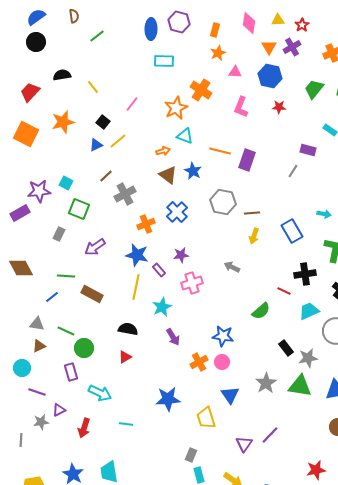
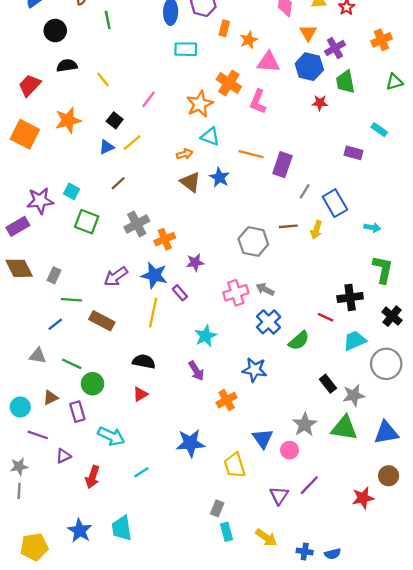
orange rectangle: (215, 30) -> (224, 28), moved
green line: (97, 36) -> (108, 20), turned -63
black circle: (36, 42) -> (55, 31), moved
purple cross: (292, 47) -> (335, 48), moved
pink triangle: (235, 72) -> (269, 62), size x1.5
green trapezoid: (314, 89) -> (345, 82), moved, turned -50
pink L-shape: (241, 107) -> (258, 102), moved
gray line: (293, 171) -> (305, 191), moved
gray cross: (125, 194) -> (137, 224), moved
gray hexagon: (223, 202) -> (253, 241), moved
blue cross: (177, 212) -> (269, 322), moved
blue rectangle: (292, 231) -> (335, 203), moved
gray rectangle: (59, 234) -> (54, 275), moved
yellow arrow: (254, 236) -> (316, 230), moved
purple arrow: (95, 247) -> (116, 276), moved
purple star: (181, 255) -> (195, 262), moved
brown diamond: (21, 268) -> (19, 268), moved
pink cross: (192, 283) -> (236, 293), moved
cyan star: (162, 307) -> (206, 336), moved
brown triangle: (39, 346) -> (51, 398), moved
pink circle: (222, 362) -> (289, 450), moved
gray star: (41, 422) -> (19, 466), moved
cyan line: (126, 424) -> (141, 472), turned -40
red star: (316, 470) -> (363, 498), moved

